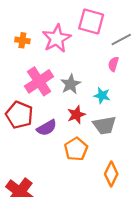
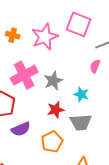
purple semicircle: (47, 128) -> (21, 129), moved

